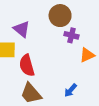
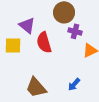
red semicircle: (27, 65) -> (44, 42), moved

